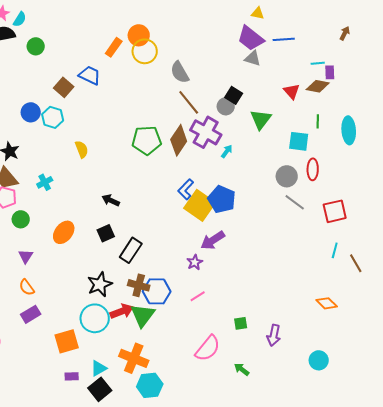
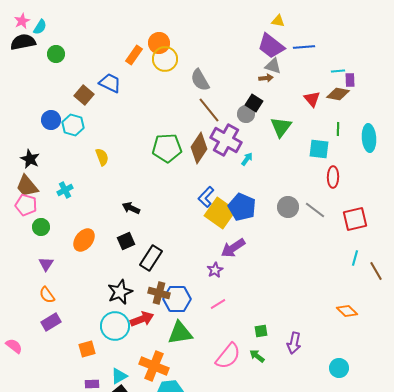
brown arrow: (345, 33) -> (266, 78), moved, turned 56
gray circle: (287, 176) -> (288, 207), moved
green triangle: (143, 315) -> (180, 333), moved, turned 44
orange square: (67, 341) -> (87, 349), size x0.7
green arrow: (242, 369) -> (257, 356), moved

